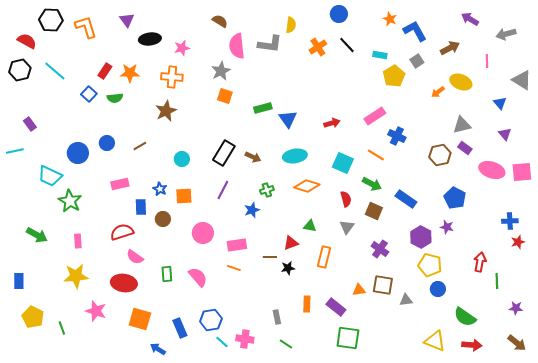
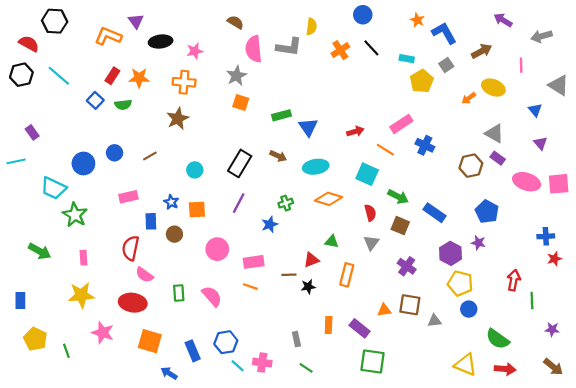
orange L-shape: (86, 27) -> (108, 36), moved, turned -50
gray triangle: (462, 125) -> (494, 134), turned 42
orange line: (376, 155) -> (385, 150), moved
brown arrow: (253, 157) -> (278, 156), moved
red semicircle: (122, 232) -> (131, 248), turned -60

